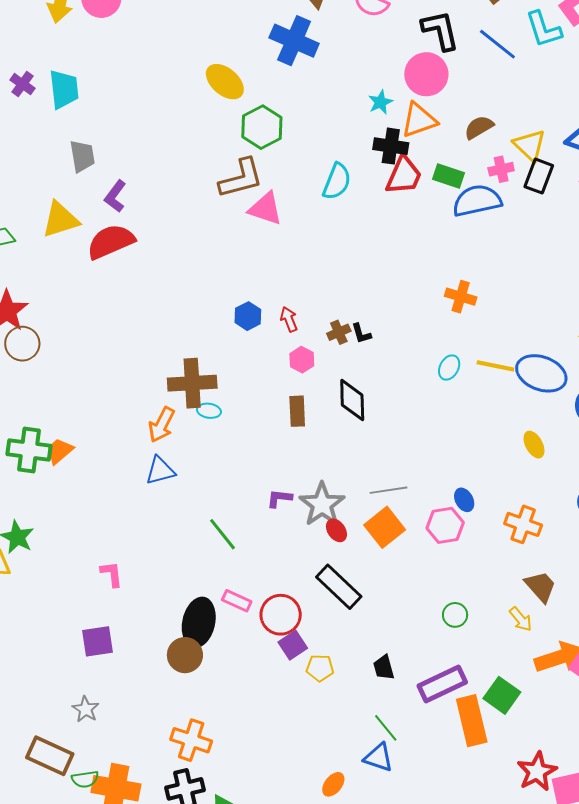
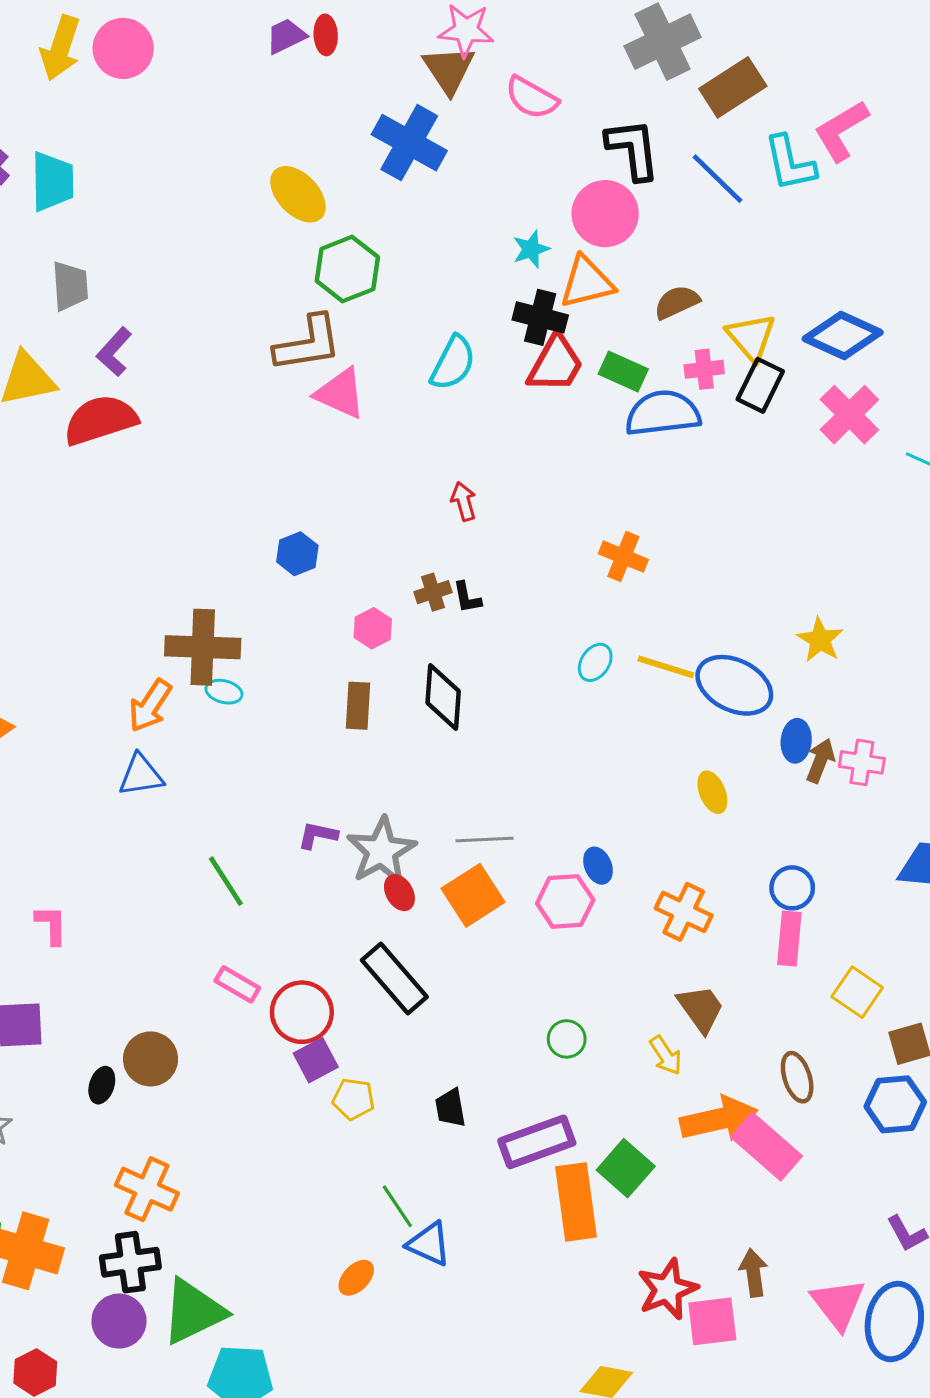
red arrow: (289, 319) -> (464, 501), moved
black ellipse: (199, 622) -> (102, 1085), moved, size x0.5
green line: (386, 728) -> (397, 1206), moved

